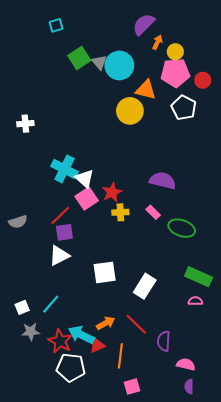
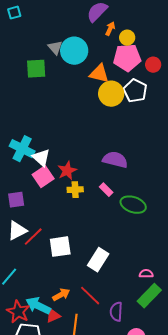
green square: (79, 58) -> (36, 69), moved, turned 30
yellow circle: (130, 111) -> (111, 94), moved
red line: (60, 215) -> (33, 237), moved
purple square: (64, 232) -> (16, 200), moved
green rectangle: (199, 277) -> (149, 296), moved, turned -70

